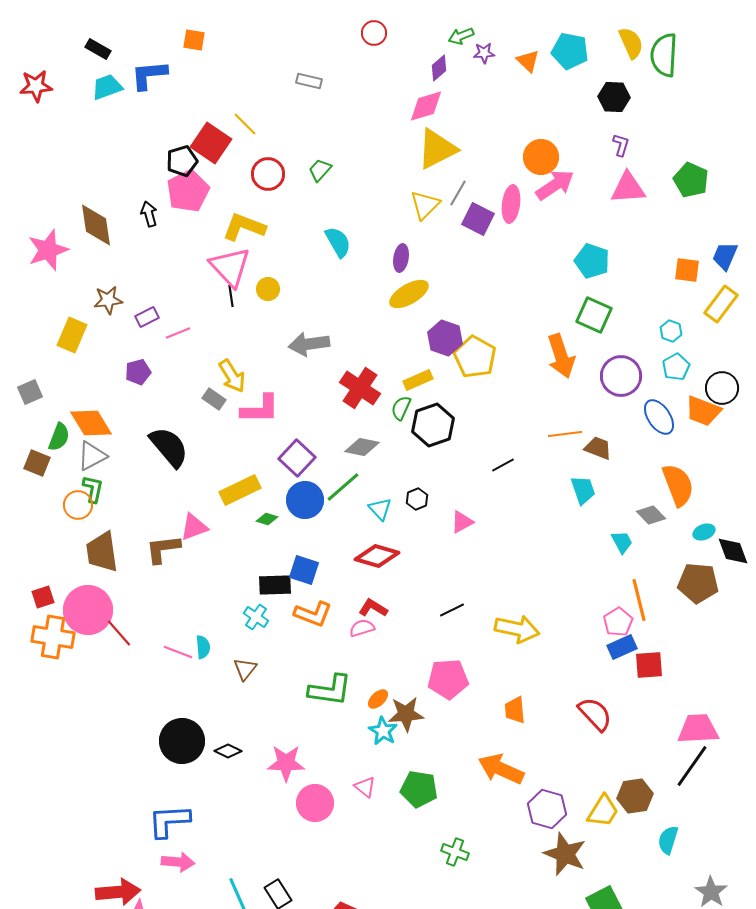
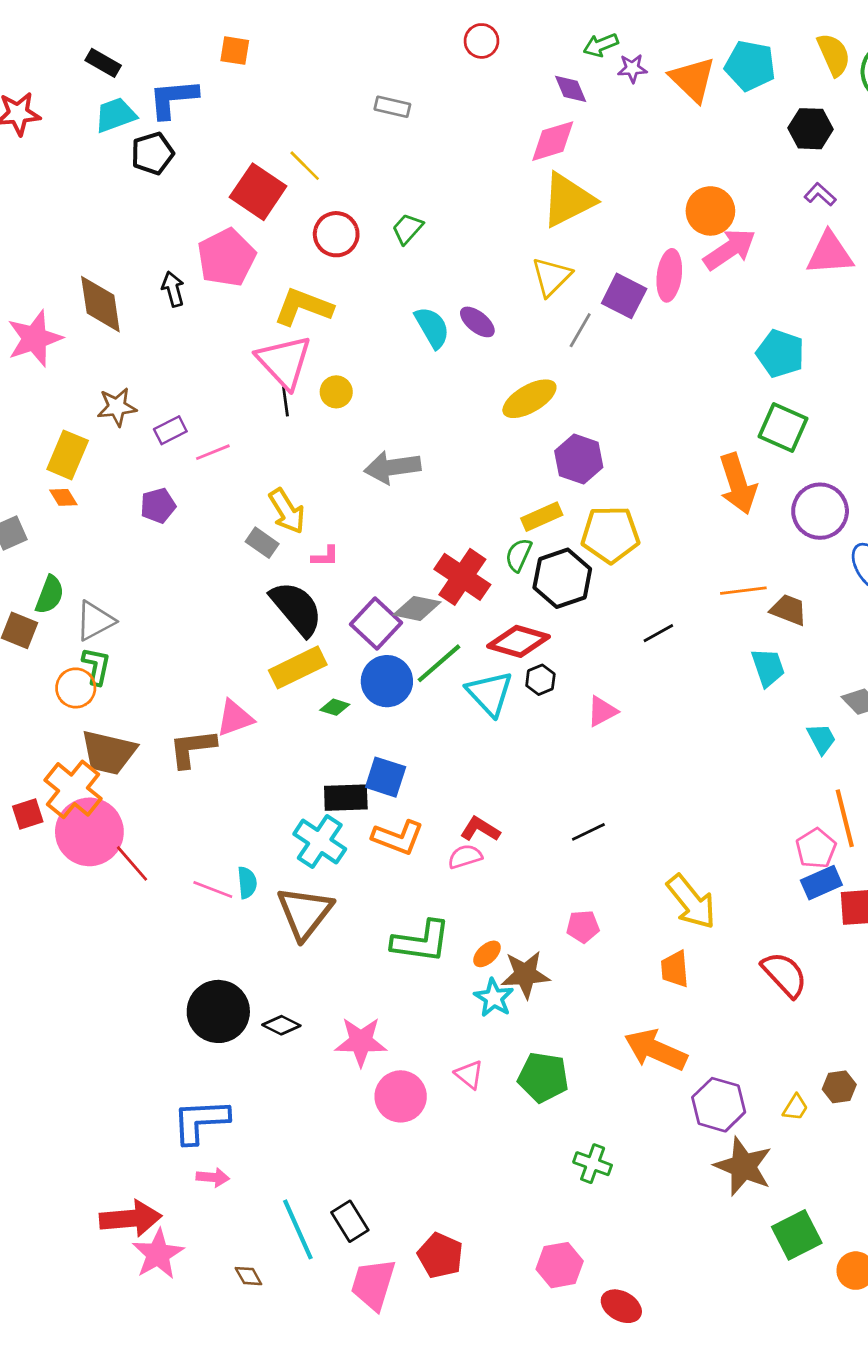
orange triangle: (528, 61) -> (693, 79), size x1.5
purple diamond: (439, 68) -> (571, 89), turned -72
purple L-shape: (621, 145) -> (820, 194), turned -65
black pentagon: (182, 161) -> (152, 153), moved
gray line: (458, 193) -> (580, 330), moved
purple ellipse: (401, 258) -> (477, 322), moved, turned -60
yellow pentagon: (475, 357) -> (610, 534), moved, turned -30
red cross: (360, 388) -> (462, 577), moved
pink L-shape: (260, 409) -> (325, 556), size x0.5
orange diamond: (91, 423) -> (63, 497), moved, size x0.5
black semicircle: (169, 447) -> (296, 608), moved
gray diamond: (362, 447) -> (417, 608), moved
cyan triangle: (380, 509) -> (490, 693), size x1.5
brown trapezoid: (102, 552) -> (109, 752), turned -69
red diamond: (377, 556) -> (518, 641), moved
cyan cross: (256, 617) -> (320, 841), size x1.5
yellow arrow: (517, 629) -> (691, 902), moved, turned 39
orange cross: (53, 637) -> (73, 789), moved, turned 30
brown triangle: (245, 669) -> (305, 913), size x1.8
pink pentagon: (448, 679) -> (583, 926), size x0.6
brown hexagon: (635, 796) -> (839, 1087), size x0.7
yellow trapezoid: (603, 811) -> (795, 1107), size x0.6
pink arrow: (178, 862) -> (213, 1177), size x0.7

